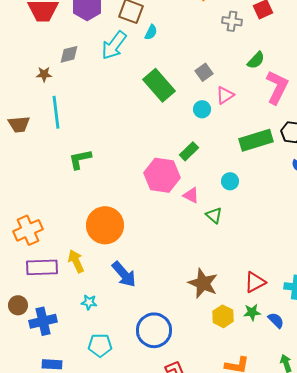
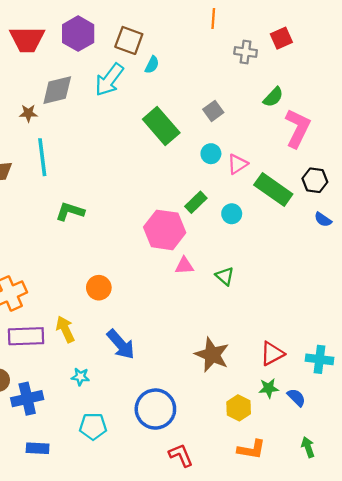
gray diamond: (69, 54) -> (57, 90), size x1.4
pink triangle: (225, 95) -> (237, 164), moved
green rectangle: (256, 140) -> (273, 189), turned 52
green L-shape: (80, 159) -> (70, 211), turned 30
cyan circle: (230, 181) -> (232, 214), moved
pink triangle: (191, 195) -> (184, 266), moved, turned -30
orange circle: (105, 225) -> (99, 288), size x0.6
yellow hexagon: (223, 316) -> (239, 408), moved

